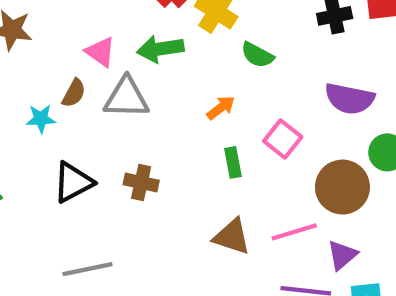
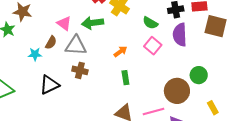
green semicircle: (257, 55) -> (150, 23), moved
purple semicircle: (350, 99) -> (180, 35), moved, turned 75
pink square: (283, 139) -> (153, 46), moved
brown cross: (141, 183) -> (80, 70), moved

